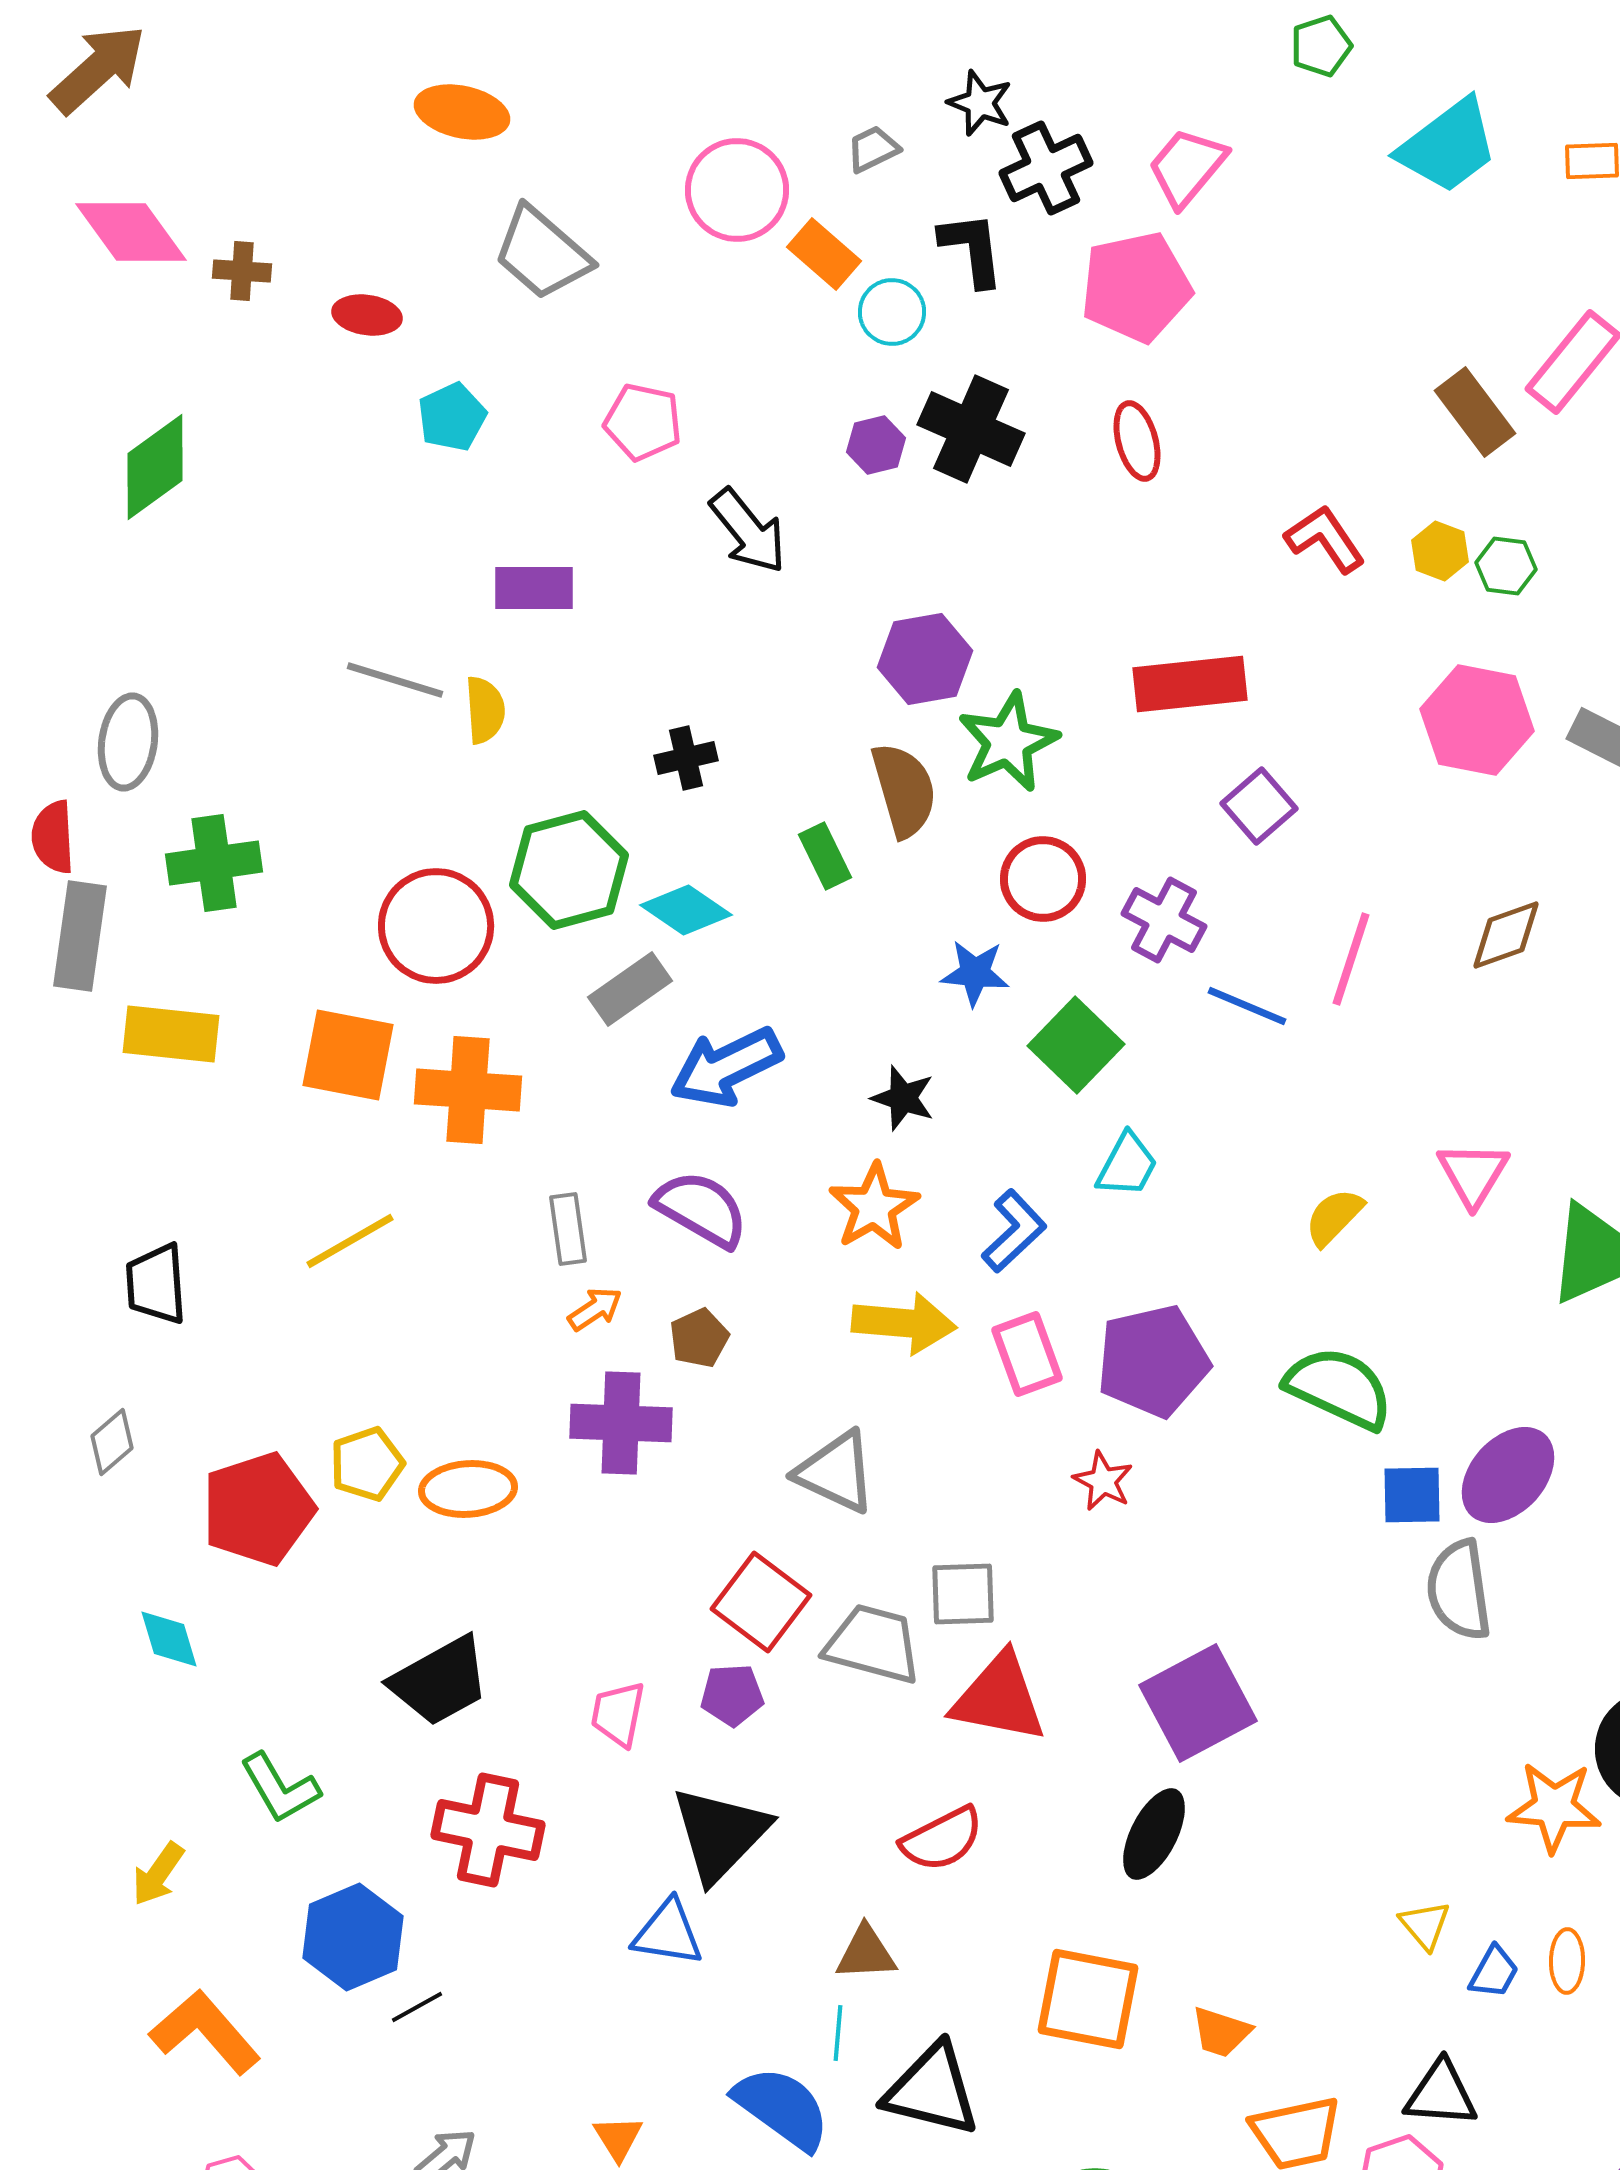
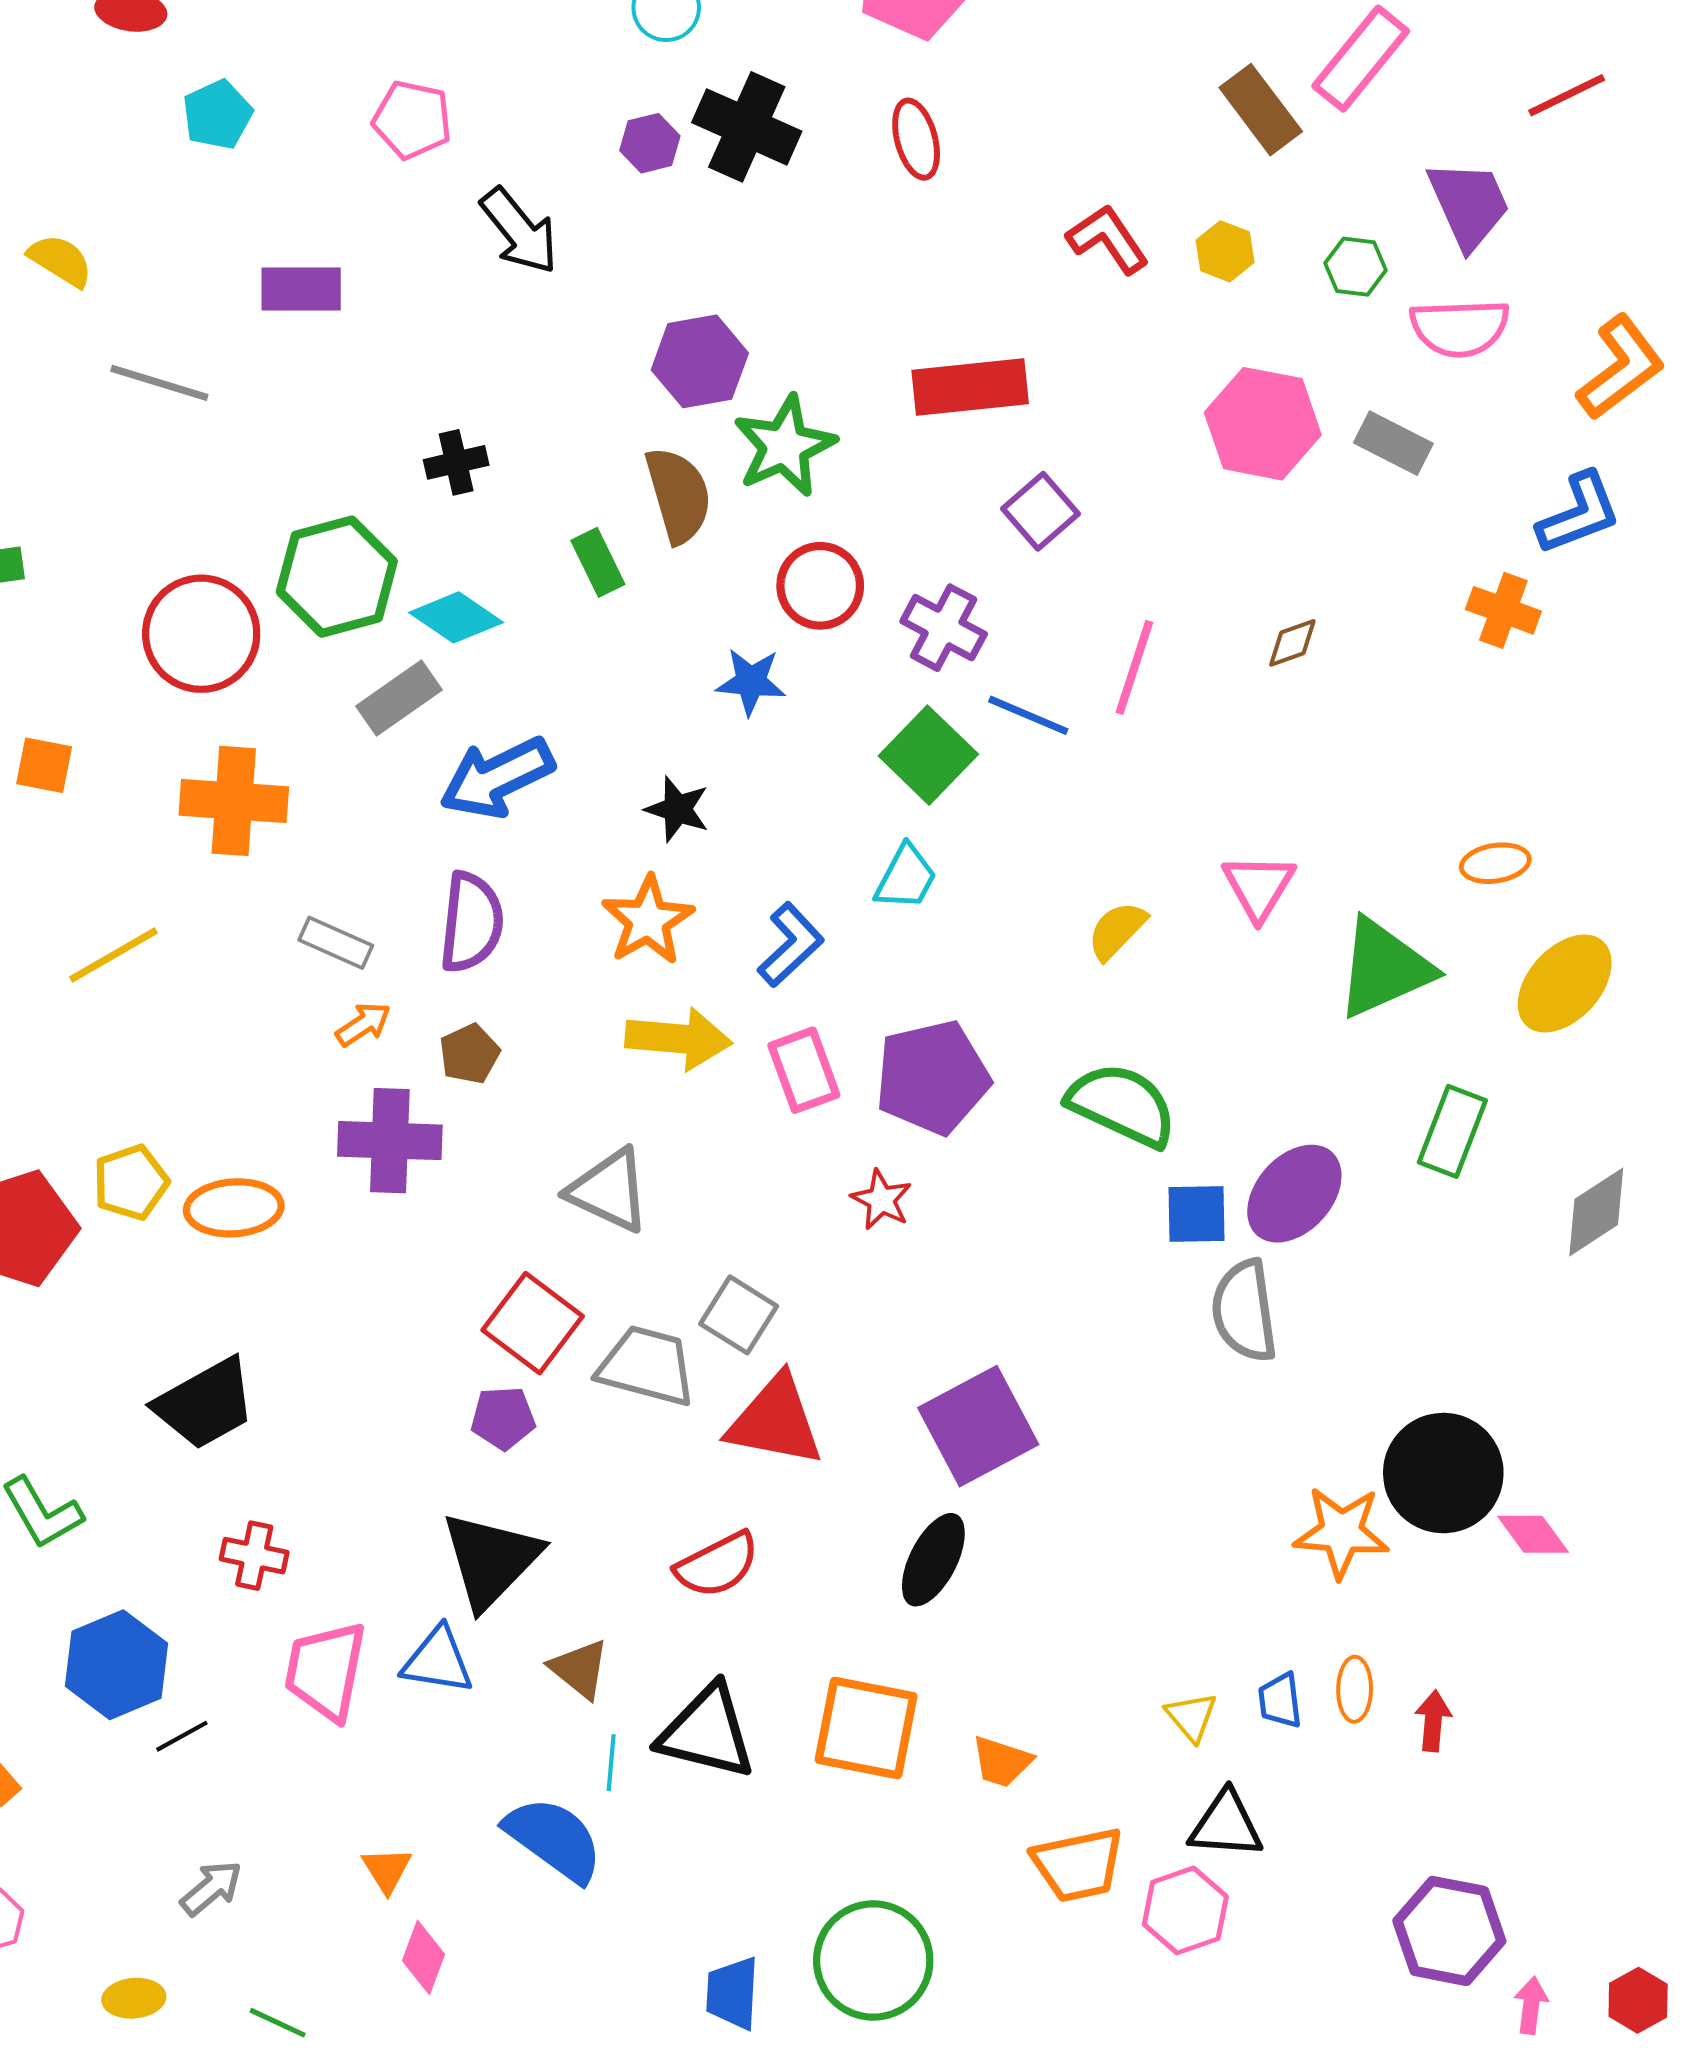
green hexagon: (1506, 566) -> (1356, 267), moved
yellow semicircle: (485, 710) -> (60, 260), moved, turned -54
brown diamond: (1506, 935) -> (1292, 643), size x0.7
green square: (1076, 1045) -> (928, 755), moved
orange square: (348, 1055) -> (44, 765), moved, size x0.6
purple semicircle: (701, 1209) -> (471, 922), turned 66
gray rectangle: (568, 1229) -> (336, 943), turned -58
gray square: (963, 1594) -> (739, 1315), turned 34
pink trapezoid: (618, 1714) -> (326, 1671), moved, size x1.5
red cross: (488, 1830) -> (254, 1556), size x0.6
yellow triangle: (1425, 1925) -> (1191, 1717), moved
brown triangle: (866, 1953) -> (580, 1669), moved, turned 42
blue trapezoid: (1494, 1972) -> (1280, 1700), turned 144
black triangle: (932, 2090) -> (707, 1732), moved

